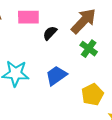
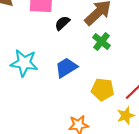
yellow pentagon: (92, 95) -> (103, 89), turned 30

